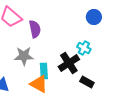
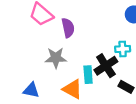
cyan cross: (84, 48) -> (123, 49), turned -32
cyan rectangle: (44, 71) -> (88, 75), moved

